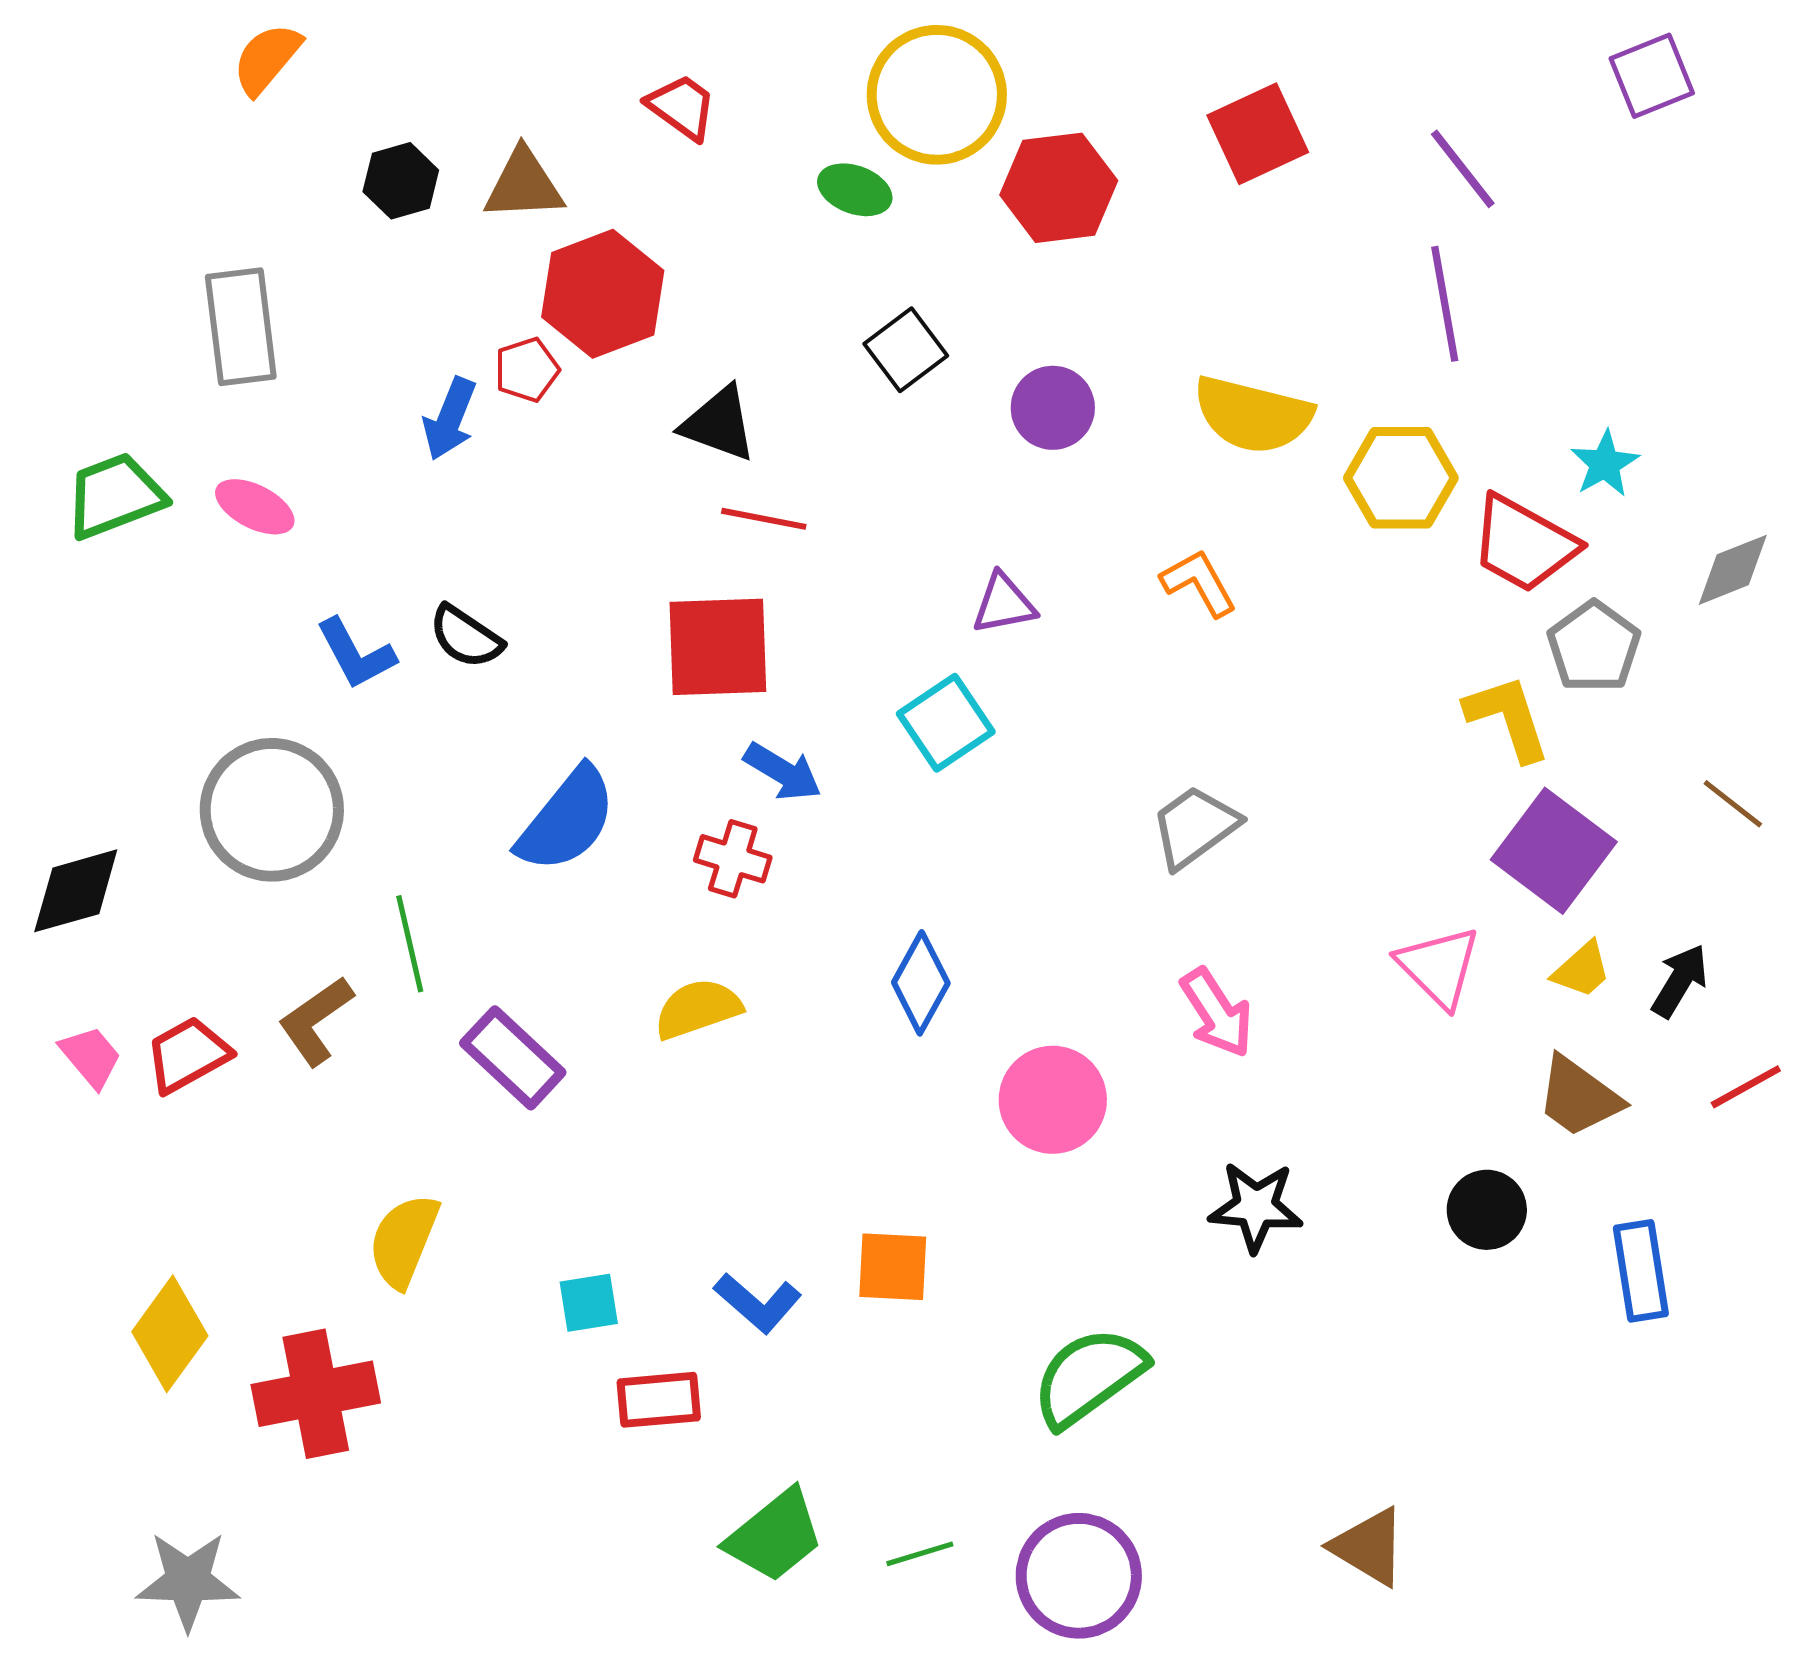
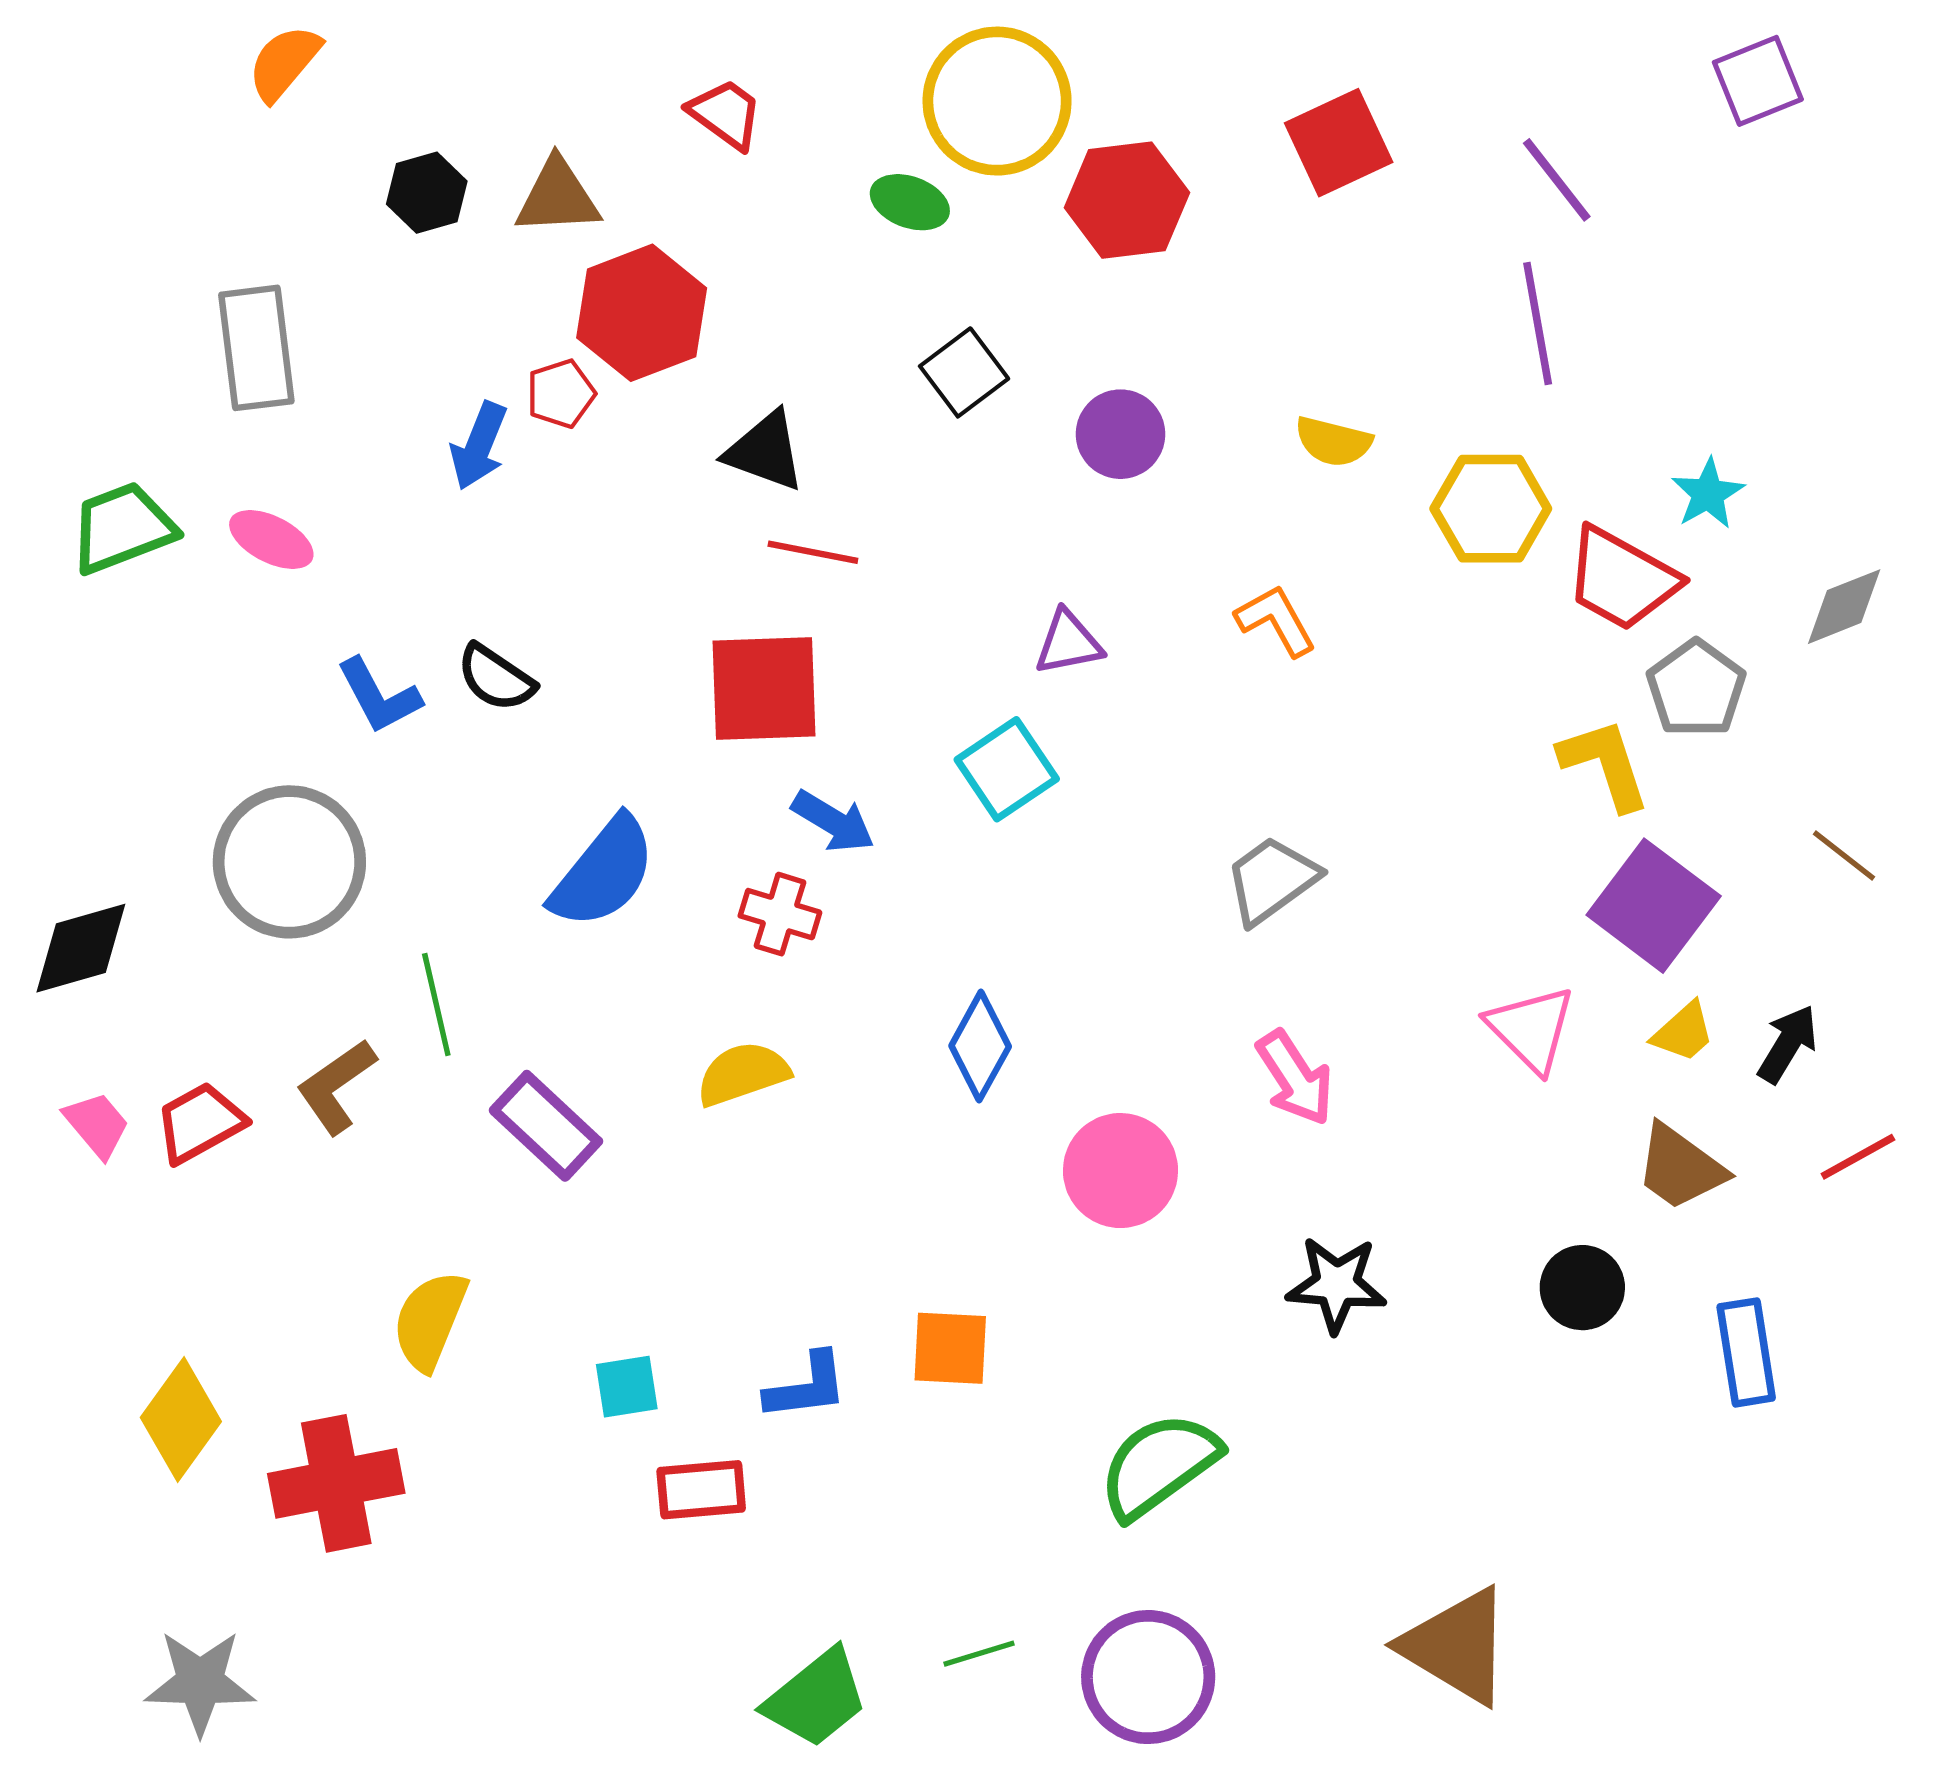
yellow semicircle: (1253, 415) -> (1333, 442), size x0.6
blue L-shape: (758, 1303) -> (807, 1387), turned -48
green trapezoid: (775, 1536) -> (816, 1698), moved
brown triangle: (1369, 1547) -> (1457, 1646), size x1.4

